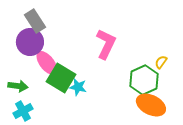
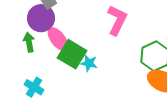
green arrow: (18, 86) -> (29, 42), moved, turned -108
cyan cross: (23, 111) -> (34, 87), turned -30

